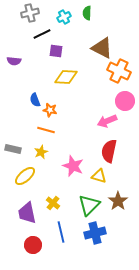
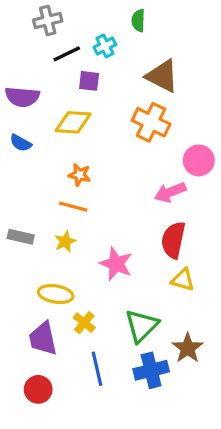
cyan cross: (64, 17) -> (105, 46), moved
purple semicircle: (14, 61) -> (22, 97), size x1.5
orange cross: (119, 71) -> (151, 122), moved
yellow diamond: (66, 77) -> (73, 122), moved
blue semicircle: (35, 100) -> (21, 143), moved, turned -40
yellow ellipse: (25, 176) -> (56, 294), moved, turned 50
yellow triangle: (99, 176) -> (183, 280), moved
brown star: (118, 201) -> (188, 348), moved
red circle: (33, 245) -> (38, 389), moved

